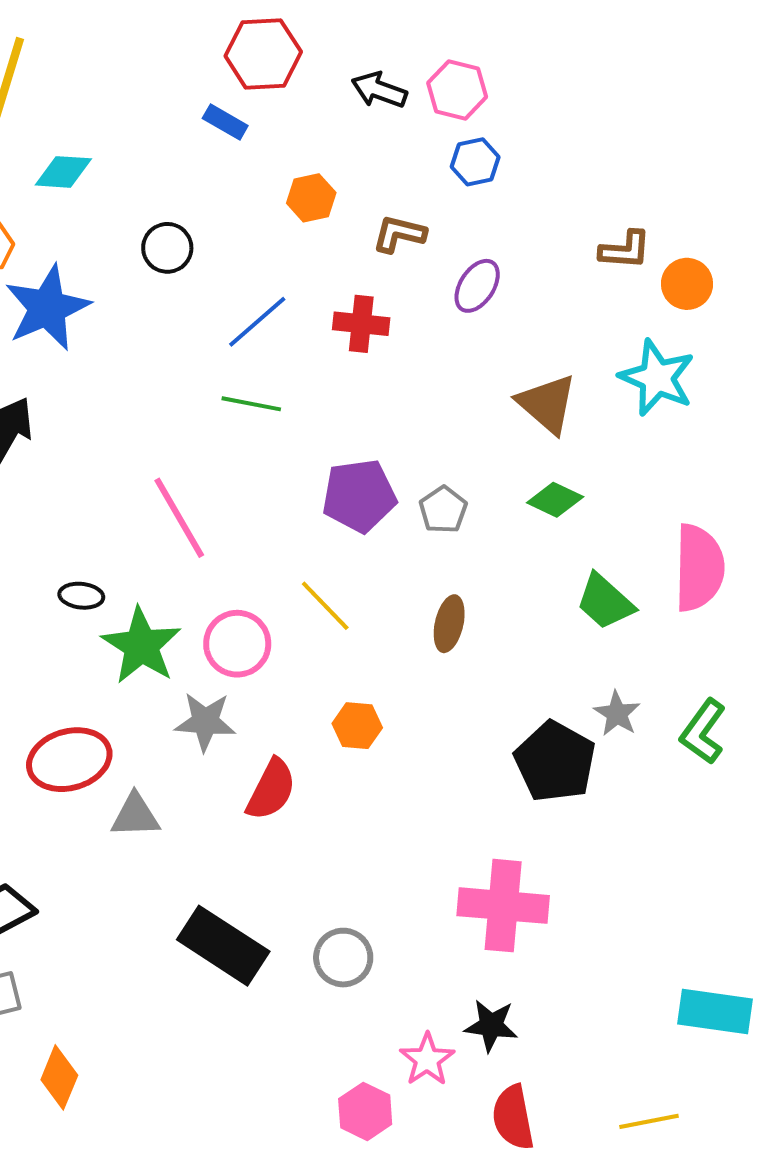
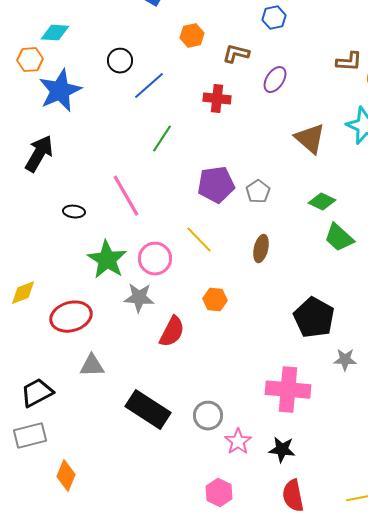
cyan diamond: (63, 172) -> (55, 33), moved
blue line: (257, 322) -> (149, 86), moved
green line: (251, 404) -> (162, 139), turned -68
green diamond: (555, 500) -> (322, 202), moved
black ellipse: (81, 596) -> (74, 212), moved
gray star: (617, 714) -> (345, 360), moved, turned -30
gray triangle: (135, 816) -> (92, 366), moved
pink star: (427, 1059) -> (238, 442), moved

